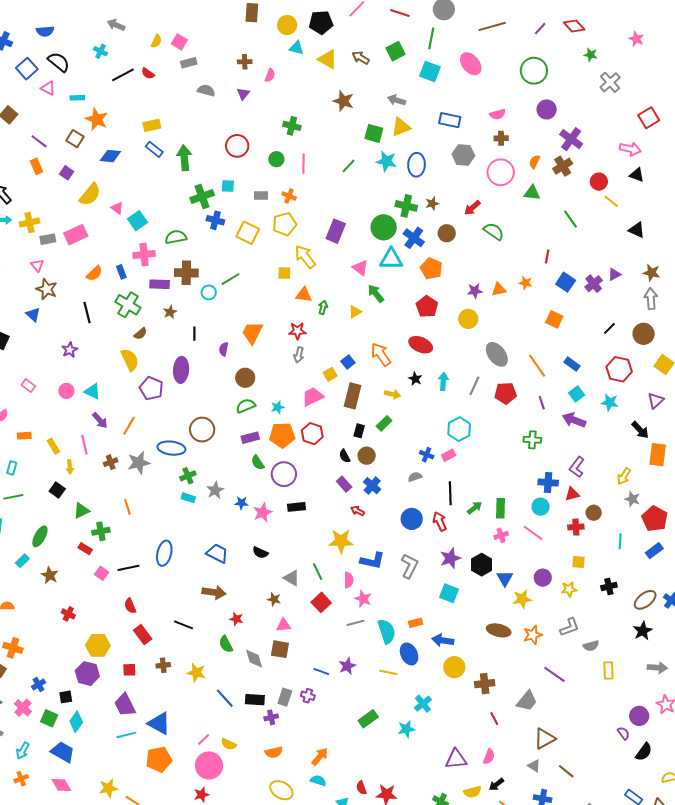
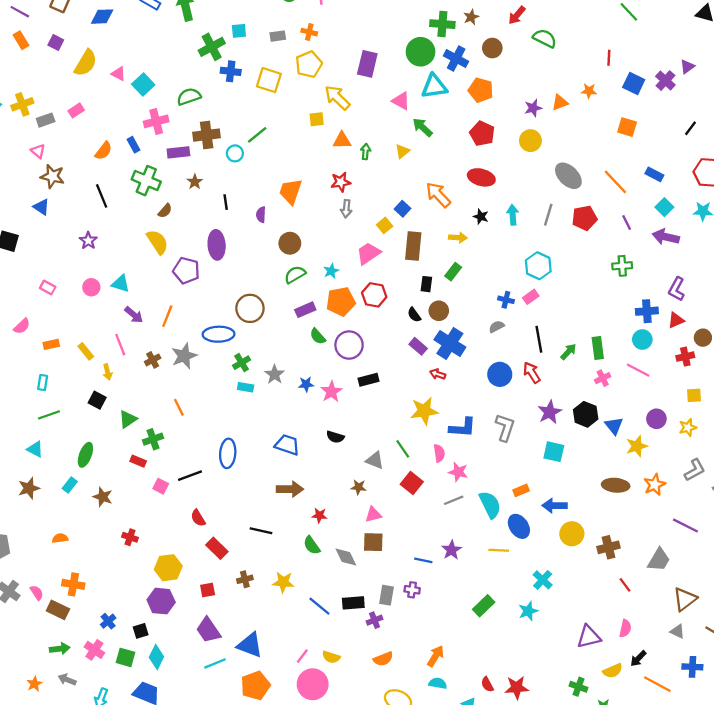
pink rectangle: (76, 235) -> (76, 110), size x0.6
blue cross: (372, 486) -> (450, 343), size x1.5

